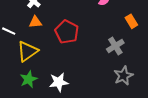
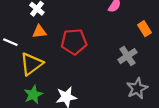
red pentagon: (67, 32) -> (74, 42), turned -30

